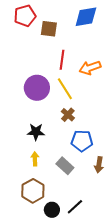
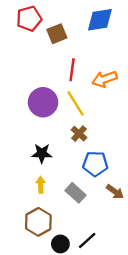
brown square: (49, 29) -> (57, 34), turned -30
brown arrow: (99, 165) -> (115, 192), turned -63

